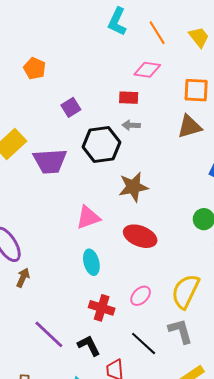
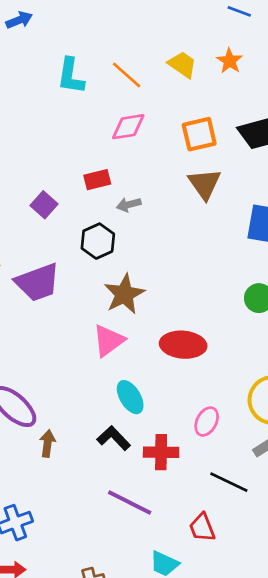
red rectangle: (129, 98) -> (97, 180), moved
brown triangle: (189, 127) -> (205, 184), turned -32
black hexagon: (101, 145) -> (98, 241), size x0.7
brown star: (133, 187) -> (124, 294), moved
purple line: (49, 334) -> (130, 502), moved
black L-shape: (89, 346) -> (114, 438), moved

